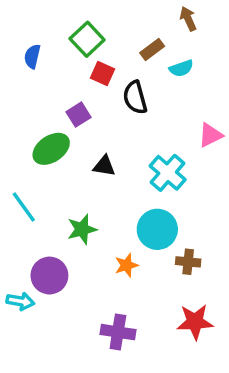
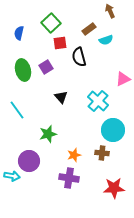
red square: (103, 74) -> (60, 43), turned -32
green ellipse: (51, 149) -> (23, 70), moved, turned -70
black triangle: (104, 166) -> (61, 97), turned 40
cyan line: (24, 207) -> (17, 110), moved
cyan circle: (157, 229) -> (113, 130), moved
brown cross: (188, 262) -> (102, 153), moved
purple cross: (118, 332) -> (69, 178), moved

